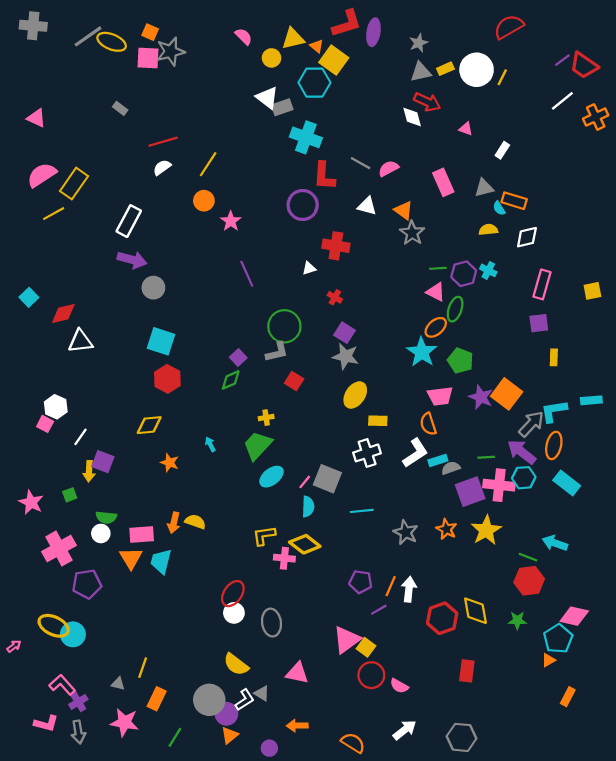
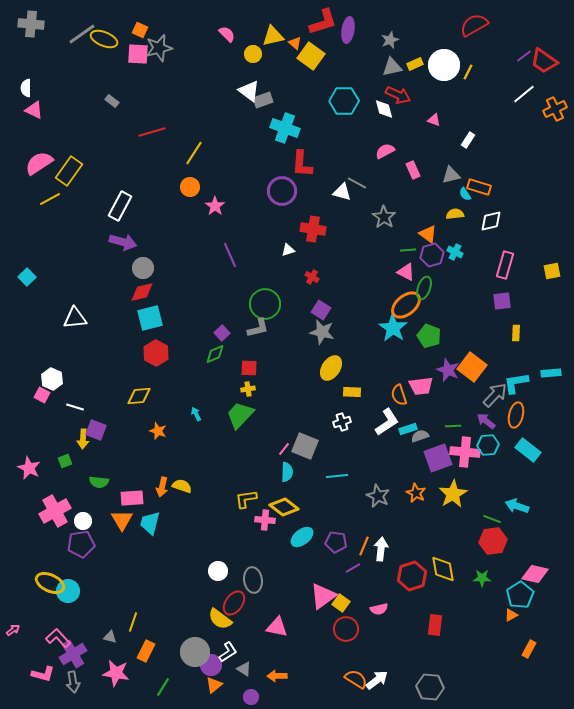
cyan hexagon: (314, 83) -> (344, 101), moved
gray line: (361, 163) -> (357, 183), moved
white semicircle: (162, 167) -> (26, 88), moved, turned -54
pink semicircle: (389, 169) -> (385, 151), moved
pink rectangle: (443, 182) -> (413, 170), size x0.7
orange triangle: (404, 210) -> (428, 234), moved
red diamond: (63, 313) -> (142, 292), moved
orange ellipse: (436, 327) -> (406, 305), size x1.4
cyan square: (161, 341) -> (150, 318), turned -32
red square: (294, 381) -> (249, 368), moved, turned -30
pink trapezoid: (440, 396) -> (421, 386), moved
white line: (80, 437) -> (75, 407), turned 72
purple arrow: (522, 452) -> (486, 421), size x0.7
white cross: (367, 453) -> (342, 422), size x0.7
cyan ellipse: (272, 477) -> (302, 537), moved
white circle: (101, 533) -> (83, 521), moved
red ellipse: (233, 594) -> (234, 603), moved
pink arrow: (14, 646) -> (13, 630), moved
pink semicircle: (399, 686) -> (379, 609), moved, turned -42
gray triangle: (262, 693) -> (244, 669), moved
purple cross: (78, 702) -> (73, 654), size x1.5
orange semicircle: (353, 743) -> (356, 679), moved

